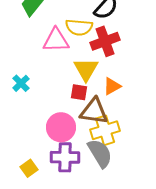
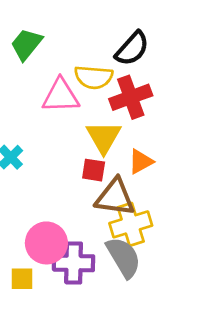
pink circle: (61, 127) -> (46, 243), moved
yellow square: (29, 168) -> (22, 279), turned 36

